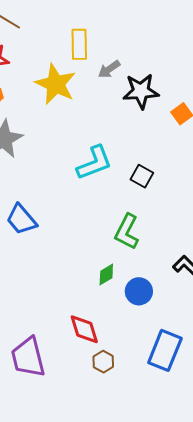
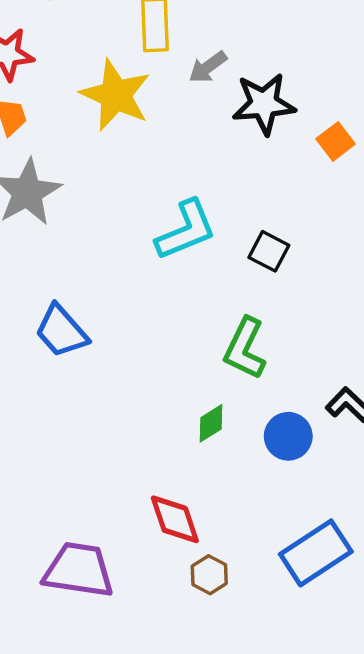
blue circle: (139, 291) -> (288, 436), moved
blue rectangle: (165, 350) -> (316, 553), turned 36
purple trapezoid: (28, 357) -> (79, 570), turned 114

